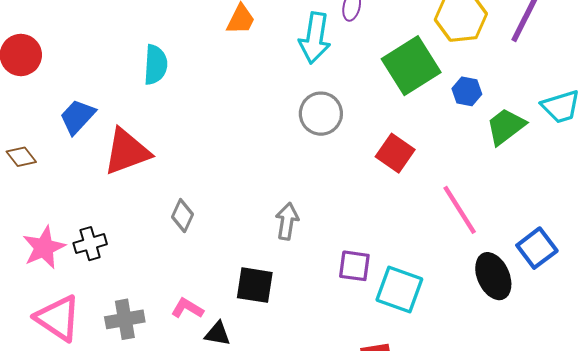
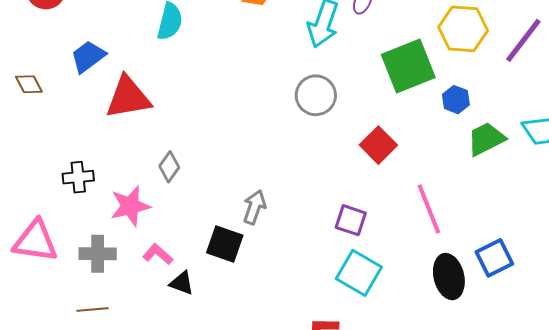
gray arrow: (287, 221) -> (254, 207), moved
pink star: (44, 248) -> (130, 206), moved
purple square: (354, 266) -> (351, 220), moved
pink triangle: (58, 318) -> (35, 241), turned -36

